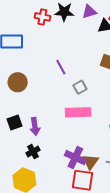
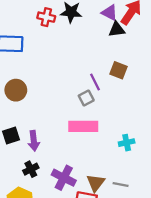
purple triangle: (89, 12) -> (110, 13), moved, turned 42
purple line: (61, 67) -> (95, 82), moved
purple cross: (75, 158) -> (64, 178), moved

